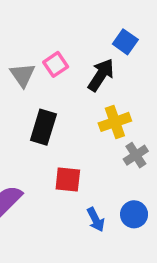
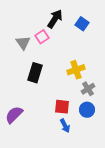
black arrow: (101, 75) -> (55, 19), moved
red square: (68, 179) -> (62, 107), moved
blue circle: (134, 214) -> (87, 110), moved

